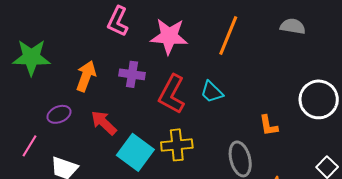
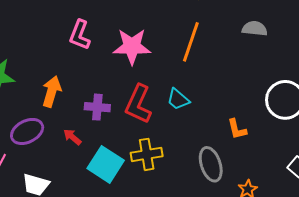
purple cross: (132, 74) -> (97, 107), moved
purple ellipse: (59, 114) -> (27, 131), size x1.4
red arrow: (104, 123) -> (72, 137), size x0.7

